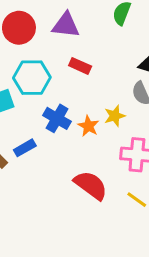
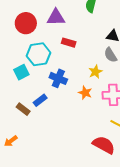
orange star: (88, 126) -> (85, 93), moved
red semicircle: (91, 185) -> (104, 145), moved

